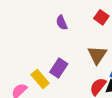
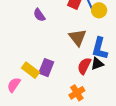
purple rectangle: (59, 68) -> (46, 68), moved

